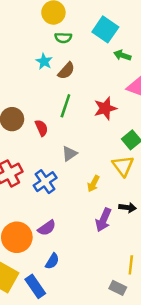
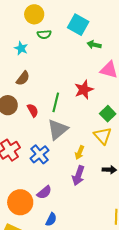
cyan star: (44, 61) -> (21, 48), moved
brown semicircle: (66, 71) -> (23, 78), moved
green line: (65, 106) -> (56, 102), moved
gray triangle: (69, 154) -> (58, 129), size x1.6
purple arrow: (103, 220) -> (78, 176), moved

